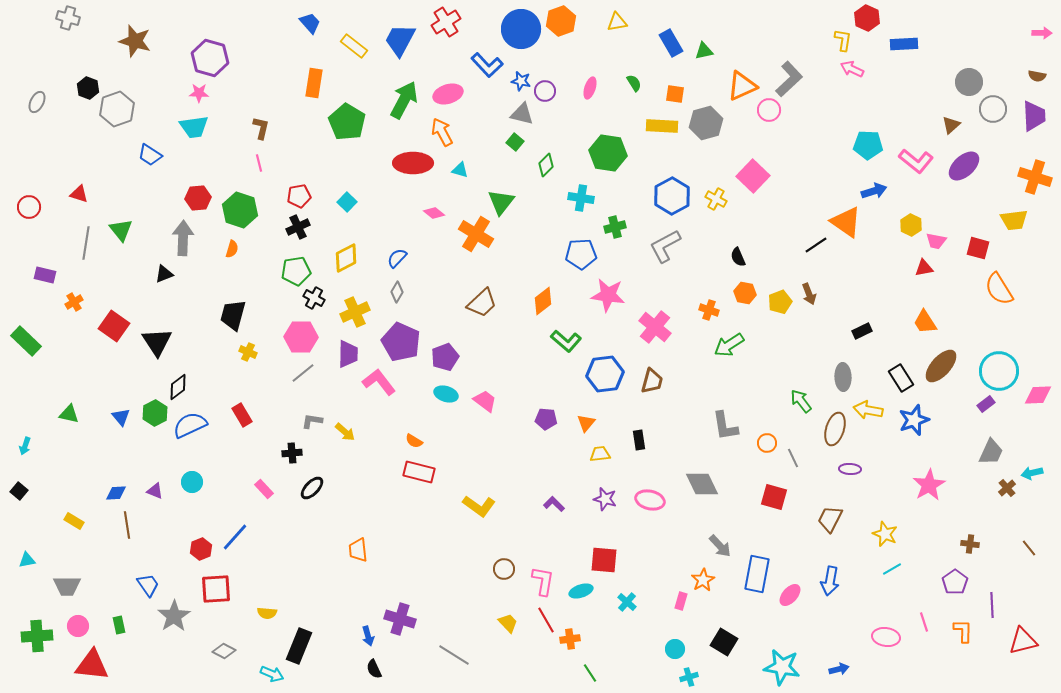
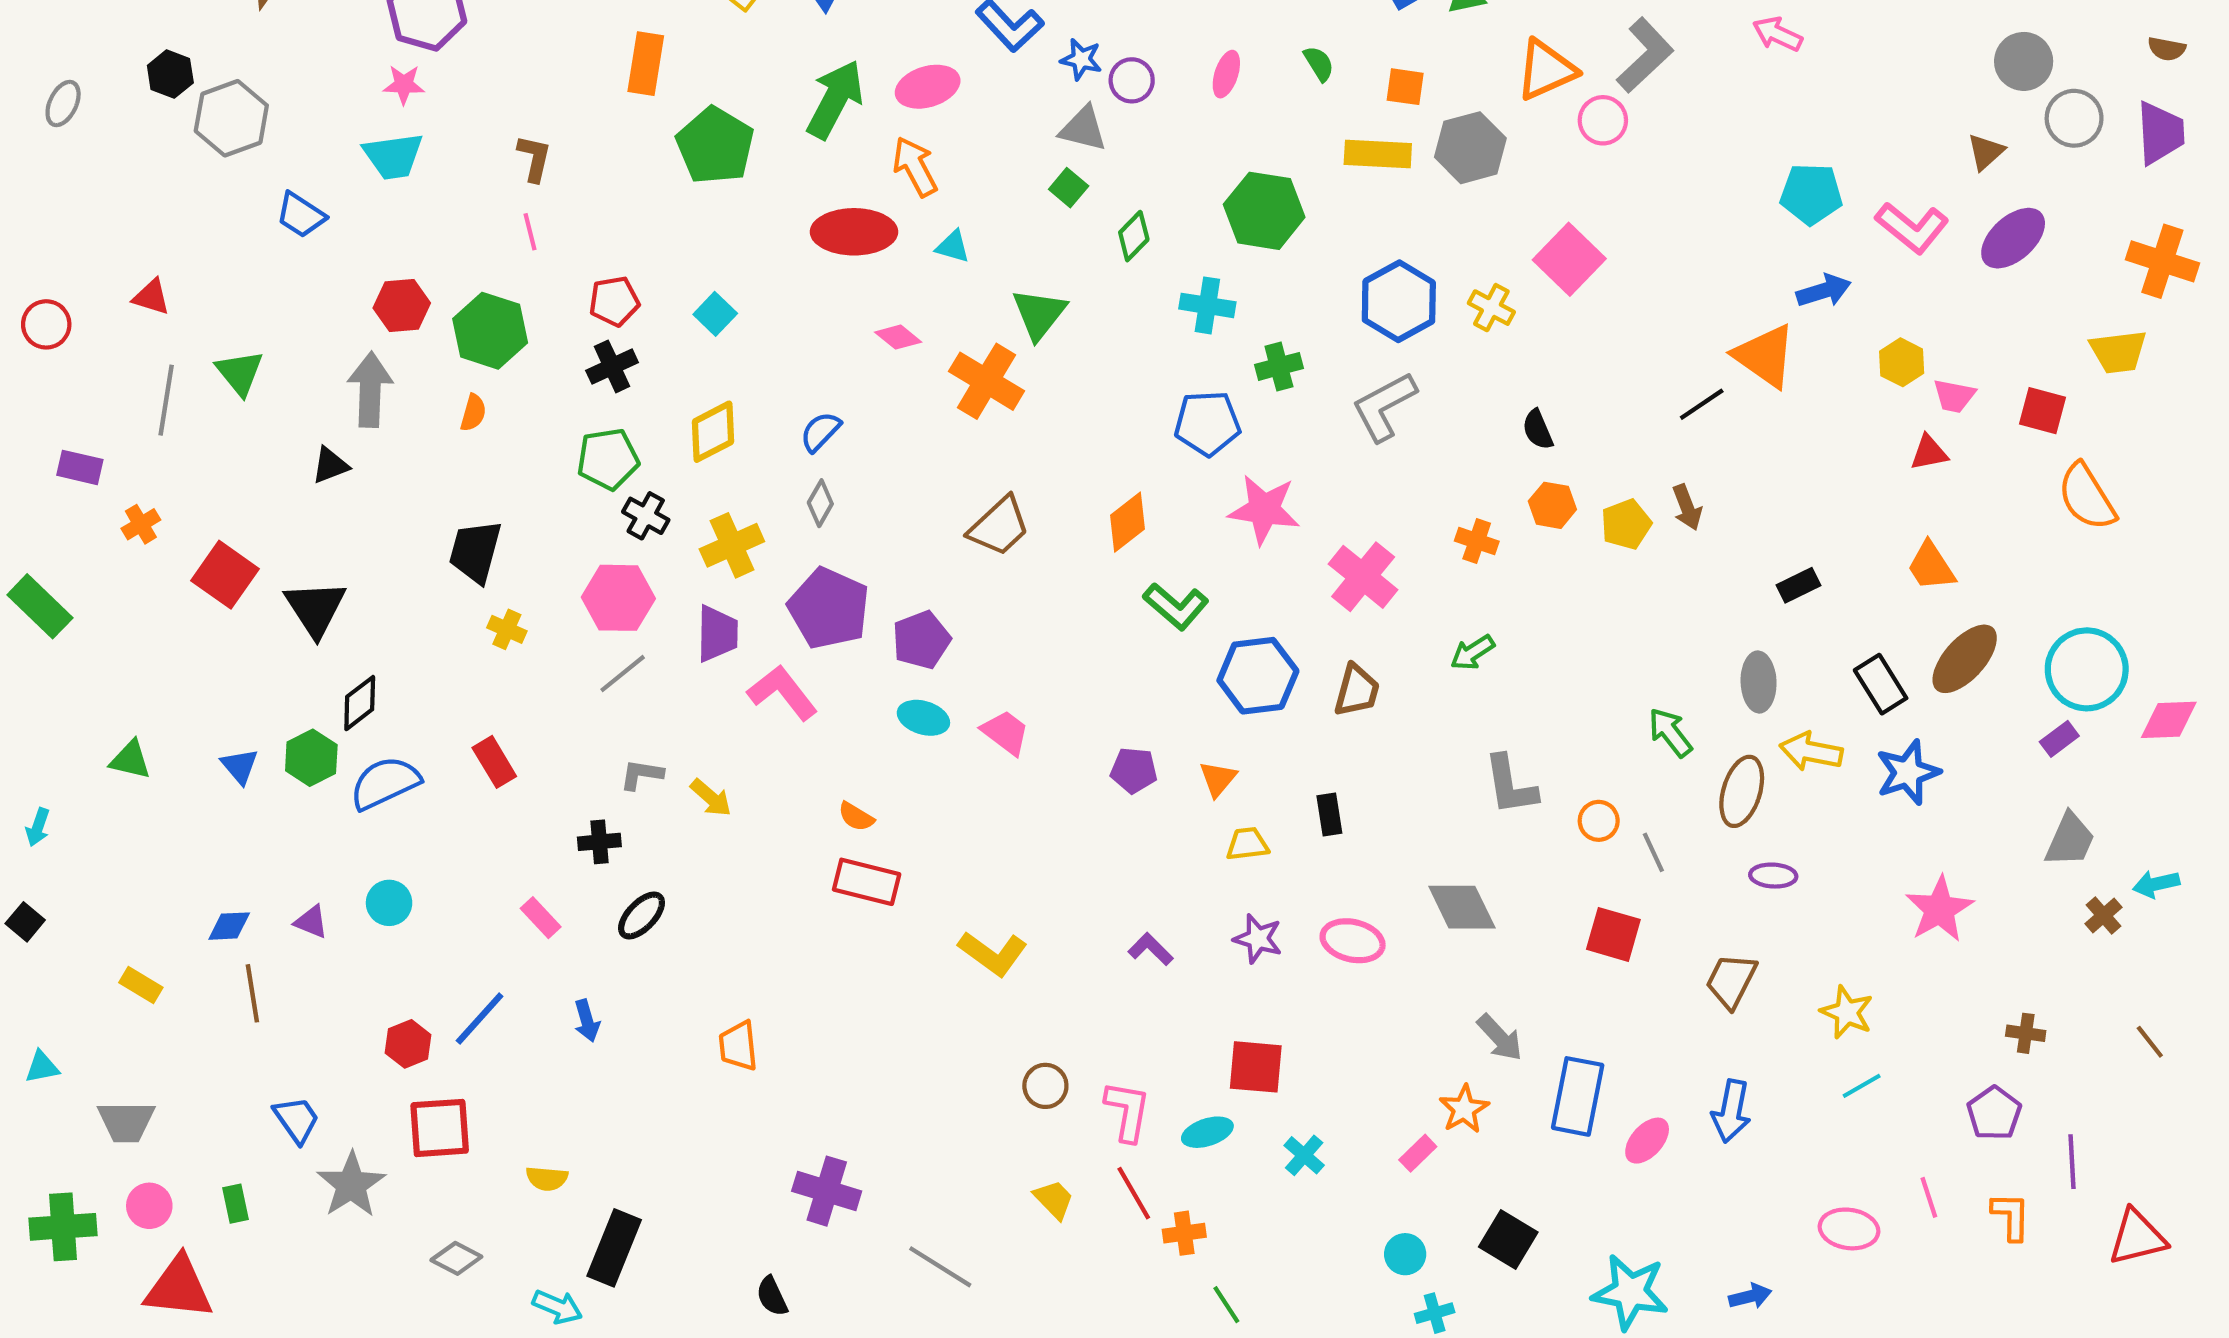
green arrow: (729, 345) -> (1472, 653), moved, size x0.7
pink rectangle: (681, 601) -> (1418, 1153), turned 30
blue arrow: (368, 636) -> (587, 1021), moved

